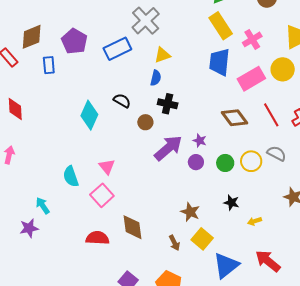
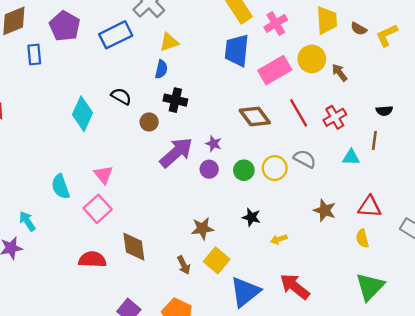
brown star: (190, 212) -> (202, 228), turned -30

